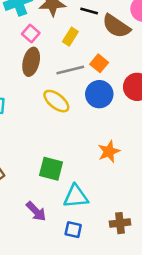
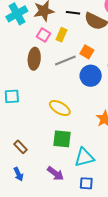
pink square: (31, 33) -> (44, 35), moved
yellow ellipse: (56, 101) -> (60, 108), moved

